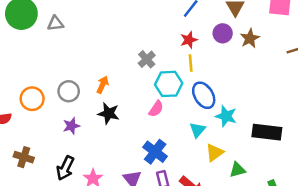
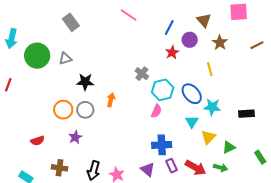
purple circle: (223, 33) -> (190, 40), moved
yellow line: (191, 63) -> (210, 69), moved
orange circle: (32, 99) -> (63, 110), moved
black star: (109, 113) -> (85, 82), moved
purple star: (71, 126) -> (75, 137), moved
black rectangle: (267, 132) -> (247, 114), size x0.7
blue cross: (155, 152) -> (162, 145), turned -30

